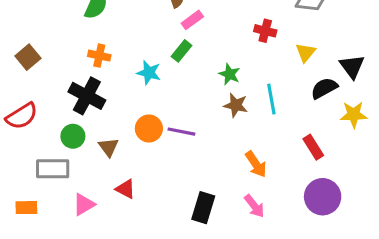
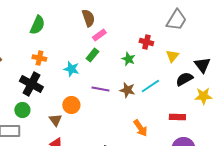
green star: (230, 74) -> (128, 59), moved
cyan line: (271, 99) -> (150, 86), turned 66
purple line: (181, 132) -> (100, 89), moved
brown triangle: (109, 147) -> (55, 120), moved
red rectangle: (313, 147) -> (177, 117), turned -56

